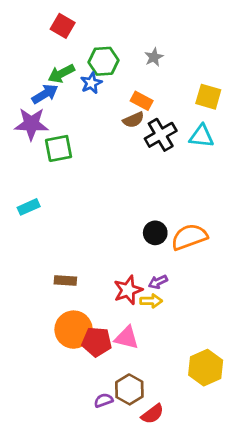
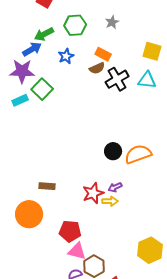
blue star: (91, 83) -> (66, 56), moved
green square: (59, 148) -> (42, 89), turned -35
cyan rectangle: (29, 207) -> (20, 100), moved
orange circle: (74, 330) -> (29, 214), moved
pink triangle: (127, 338) -> (77, 251), moved

